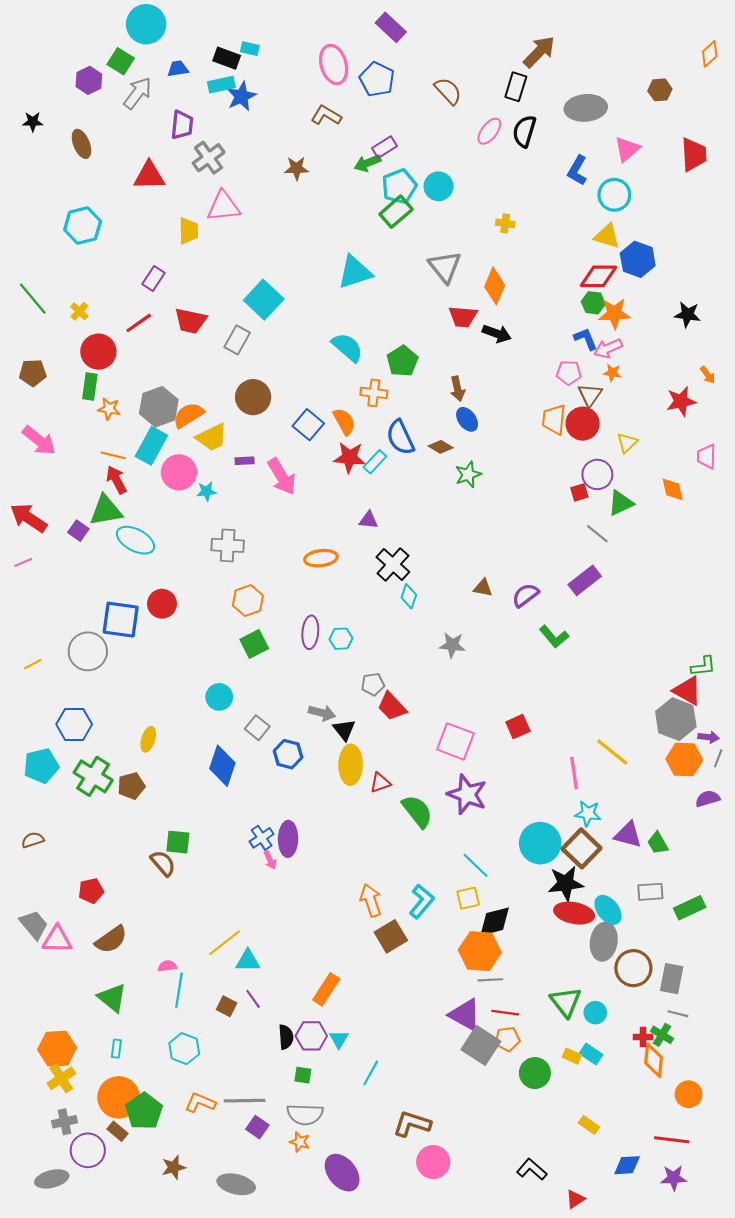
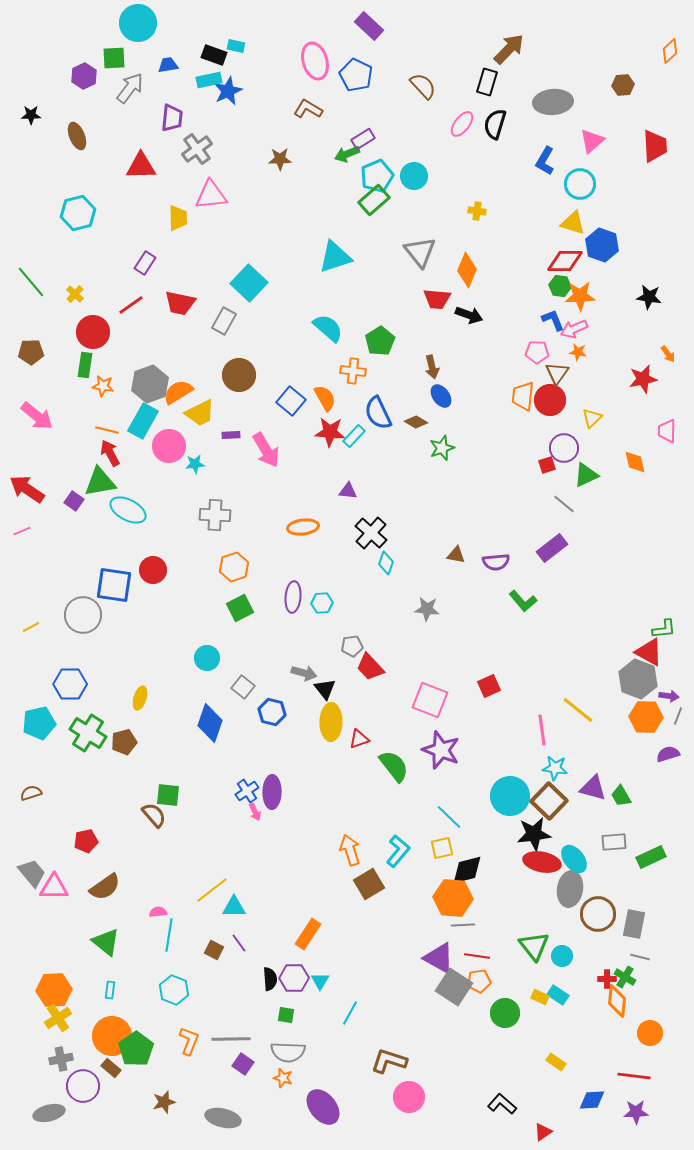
green square: (121, 61) -> (114, 58), turned -35
purple semicircle: (525, 595) -> (496, 562), turned -148
orange L-shape: (200, 1103) -> (189, 1041), turned 88

